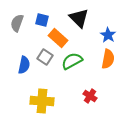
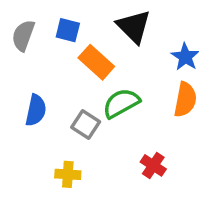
gray square: (45, 57) -> (86, 125), moved
yellow cross: (42, 101) -> (68, 174), size x0.6

